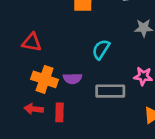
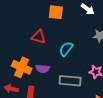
red triangle: (32, 42) -> (39, 37), moved

